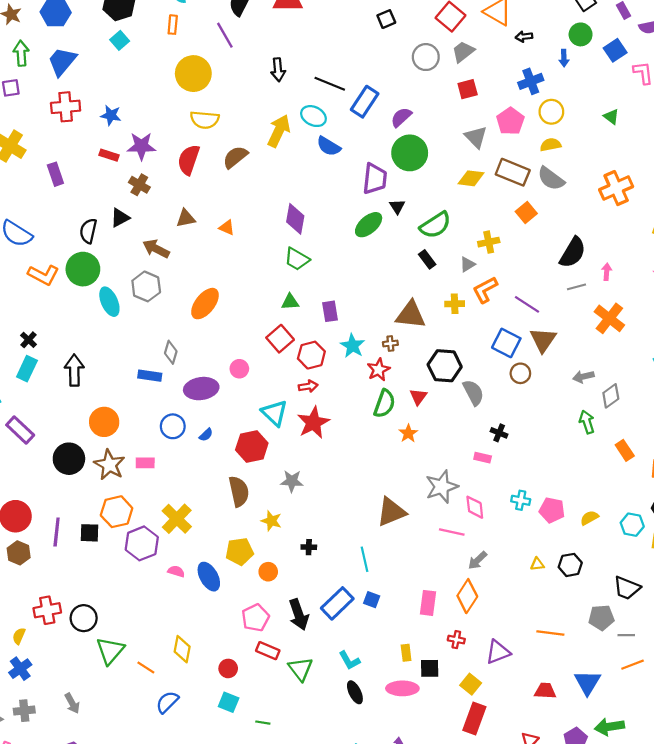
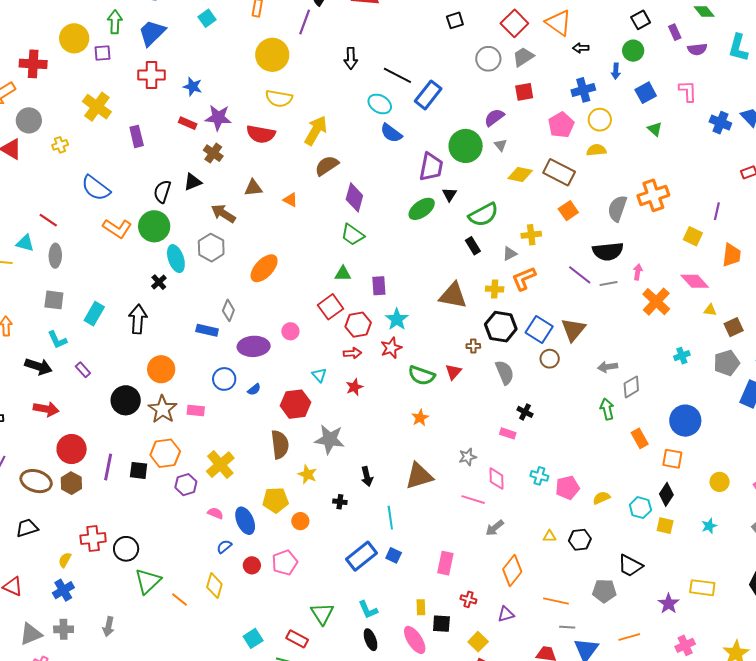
purple line: (225, 35) -> (305, 22), turned 45
blue square: (615, 50) -> (646, 93), moved
purple semicircle: (401, 117) -> (494, 117), moved
yellow arrow: (279, 131) -> (316, 130), moved
gray triangle: (476, 137) -> (501, 145), moved, size x0.6
brown semicircle: (235, 157) -> (327, 166), moved
red semicircle: (189, 160) -> (261, 134), turned -104
gray semicircle: (551, 179) -> (617, 208), moved, turned 68
black semicircle: (573, 253) -> (608, 251), turned 48
purple line: (527, 304) -> (580, 275), moved
orange cross: (609, 318) -> (656, 302), moved
black cross: (29, 340) -> (159, 282), moved
brown cross: (390, 343) -> (473, 346), moved
black hexagon: (445, 366) -> (501, 327), moved
red star: (379, 370) -> (391, 348), moved
green semicircle: (384, 404) -> (422, 375), turned 84
cyan triangle: (274, 413) -> (319, 375), size x0.6
red star: (313, 423) -> (354, 387), size x0.6
purple rectangle: (20, 430) -> (83, 370), size x0.6
orange star: (408, 433) -> (420, 418), moved
gray star: (292, 481) -> (330, 439), size x1.4
gray star: (442, 487) -> (468, 457), size x0.6
pink pentagon: (552, 510) -> (567, 488), turned -30
purple hexagon: (142, 543) -> (186, 485), size x0.7
orange diamond: (467, 596) -> (512, 571), moved
black arrow: (299, 615) -> (367, 476), moved, size x0.7
gray line: (626, 635) -> (567, 627), moved
red rectangle: (268, 651) -> (297, 639), moved
purple triangle: (498, 652) -> (506, 614), size x0.7
red circle: (228, 668) -> (252, 565), moved
pink ellipse: (402, 688) -> (415, 640), turned 52
blue semicircle: (167, 702) -> (224, 547), moved, size x0.7
cyan square: (229, 702) -> (253, 638), turned 30
gray arrow: (72, 703) -> (108, 627), turned 36

